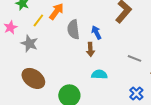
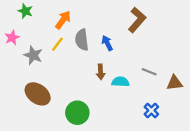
yellow line: (38, 20) -> (57, 44), moved
brown arrow: (90, 49) -> (101, 72), moved
cyan semicircle: (99, 74) -> (120, 82), moved

